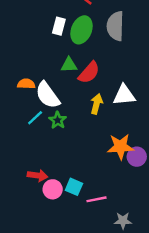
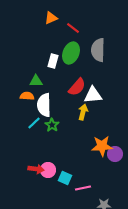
white rectangle: (59, 26) -> (53, 61), moved
green triangle: (69, 65) -> (36, 81), moved
white semicircle: (48, 95) -> (44, 105), turned 35
white triangle: (124, 95) -> (93, 95), moved
pink circle: (53, 189) -> (48, 170), moved

